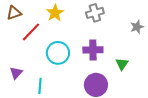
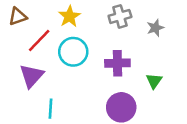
gray star: (137, 27) -> (155, 28), moved
cyan circle: (58, 53) -> (73, 52), moved
purple triangle: (16, 73) -> (32, 76), moved, size x1.5

